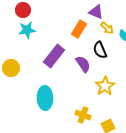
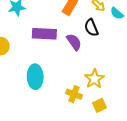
purple rectangle: (54, 56) -> (44, 34), turned 55
yellow star: (105, 86) -> (94, 79), moved

